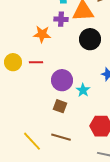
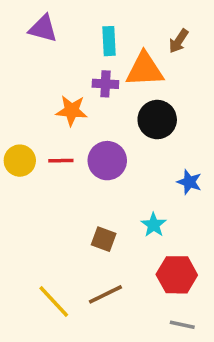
purple circle: (62, 80) -> (107, 161), moved
cyan star: (83, 90) -> (154, 225), moved
brown line: (61, 137) -> (105, 294), turned -42

